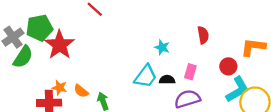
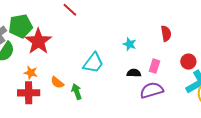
cyan trapezoid: (146, 76) -> (93, 63), moved
orange star: (60, 88) -> (31, 73), moved

